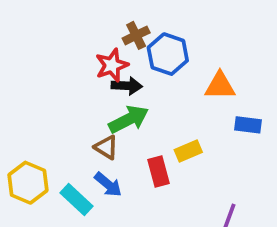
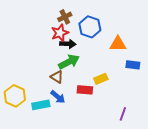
brown cross: (136, 35) -> (65, 17), moved
red rectangle: (158, 172) -> (85, 90), turned -70
cyan rectangle: (76, 199) -> (41, 105), turned -54

